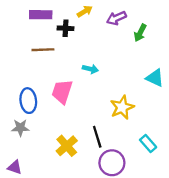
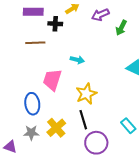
blue ellipse: (28, 101) -> (32, 104), moved
yellow star: (122, 107) -> (86, 94), moved
gray star: (20, 128) -> (31, 133), moved

